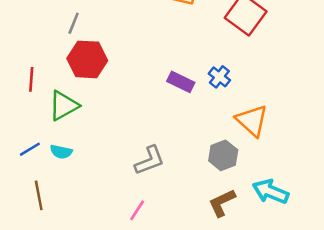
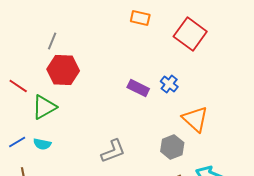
red line: (31, 79) -> (18, 86), turned -60

